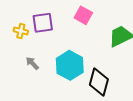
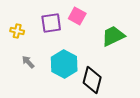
purple square: (43, 23) -> (51, 23), moved

